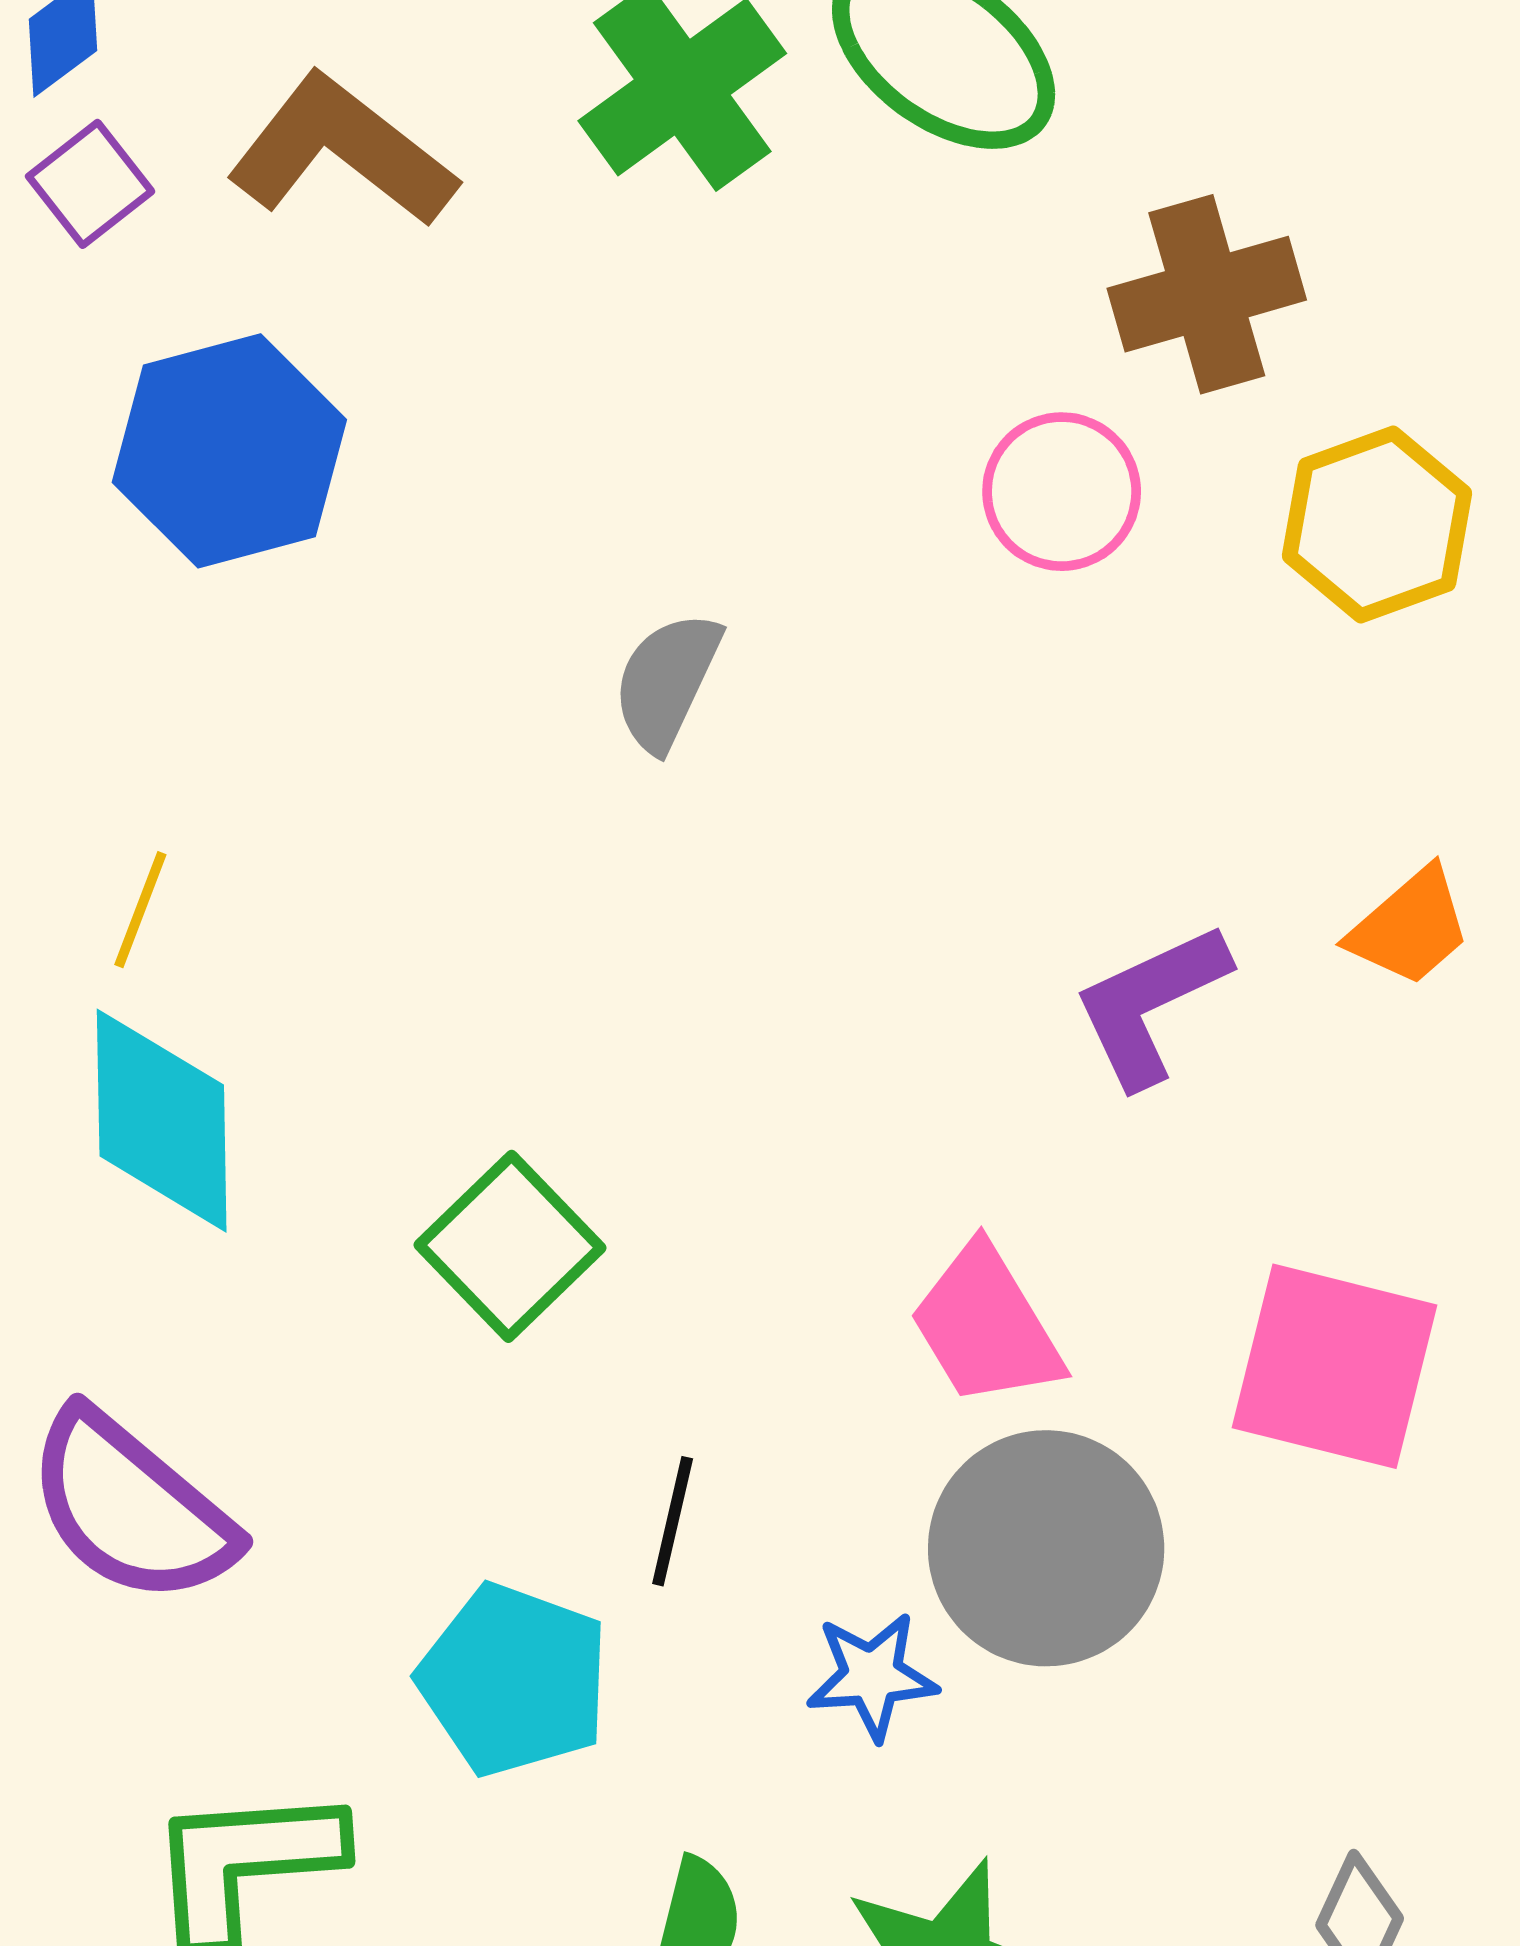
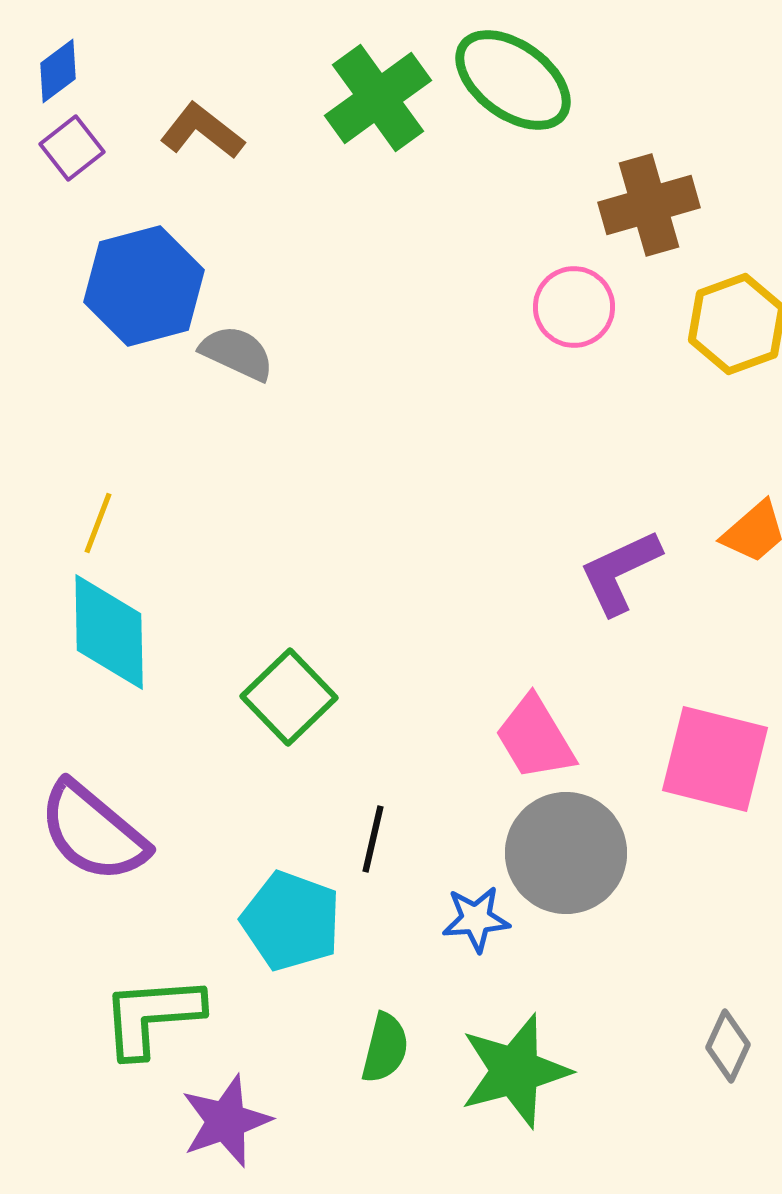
brown L-shape: (342, 151) -> (202, 131), size x0.7
gray semicircle: (667, 681) -> (237, 353), moved, turned 90

